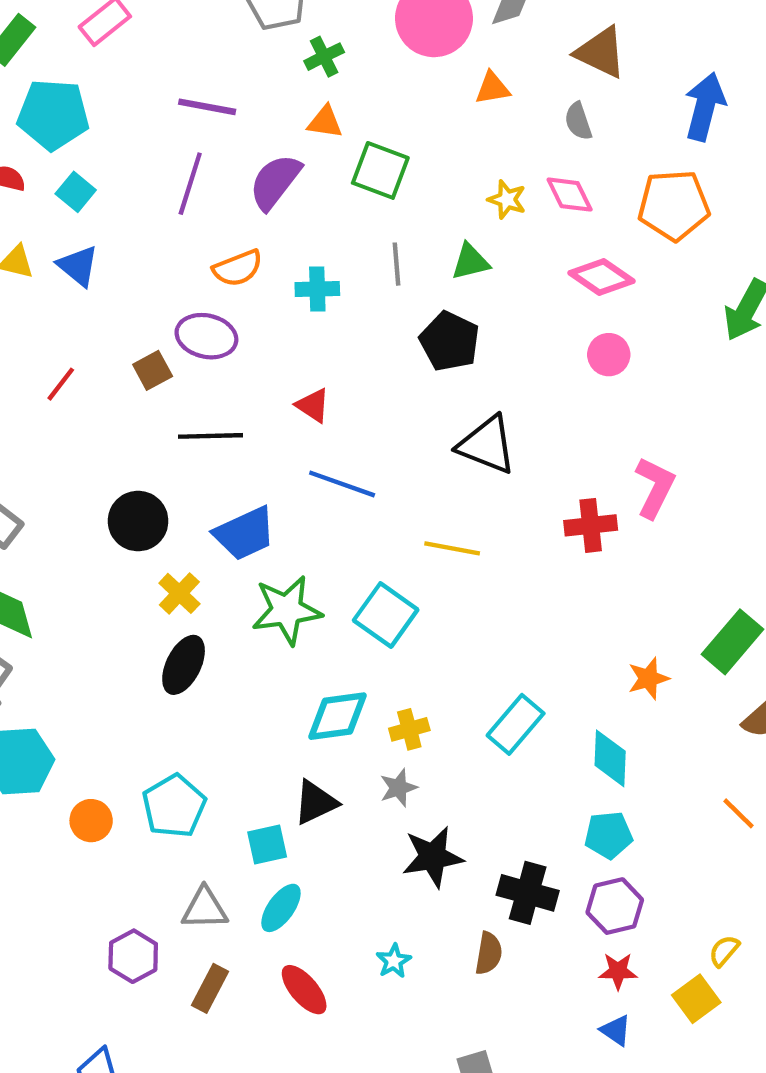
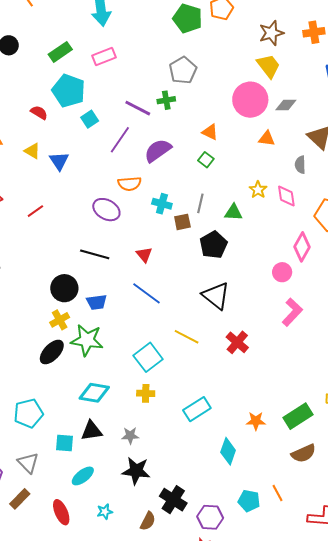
green cross: (324, 57) -> (166, 100), moved
orange triangle: (325, 122) -> (210, 132), moved
green square: (380, 170) -> (206, 160), size x0.6
cyan square: (76, 192) -> (90, 119), moved
pink diamond: (602, 277) -> (302, 247), moved, turned 68
brown square: (153, 370) -> (182, 222), moved
pink L-shape: (655, 487) -> (292, 312), moved
black circle: (138, 521) -> (64, 288), moved
red cross: (591, 525) -> (237, 342), moved, turned 30
blue trapezoid: (245, 533) -> (97, 302), size x0.7
green star: (287, 610) -> (87, 340), moved
cyan diamond: (337, 716) -> (94, 393), moved
cyan rectangle: (516, 724) -> (197, 409), moved
yellow cross: (409, 729) -> (146, 393), moved
cyan pentagon: (608, 835) -> (249, 501), moved
gray triangle: (205, 908) -> (28, 463), turned 30
cyan ellipse: (281, 908) -> (83, 476), moved

